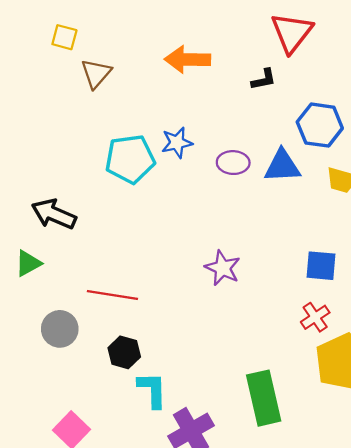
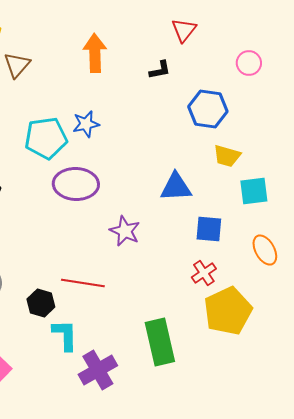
red triangle: (292, 33) -> (184, 30), size x0.7
orange arrow: (187, 59) -> (95, 53), turned 87
purple ellipse: (233, 163) -> (76, 184), moved, size x1.6
blue triangle: (282, 166) -> (176, 187), moved
red line: (112, 295) -> (83, 283), moved

